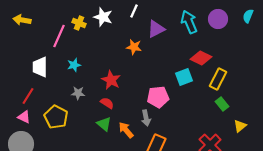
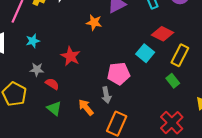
cyan square: (184, 77) -> (145, 53), turned -30
red semicircle: (107, 103) -> (52, 84), moved
green rectangle: (222, 104) -> (173, 81), moved
green triangle: (104, 124) -> (54, 108), moved

